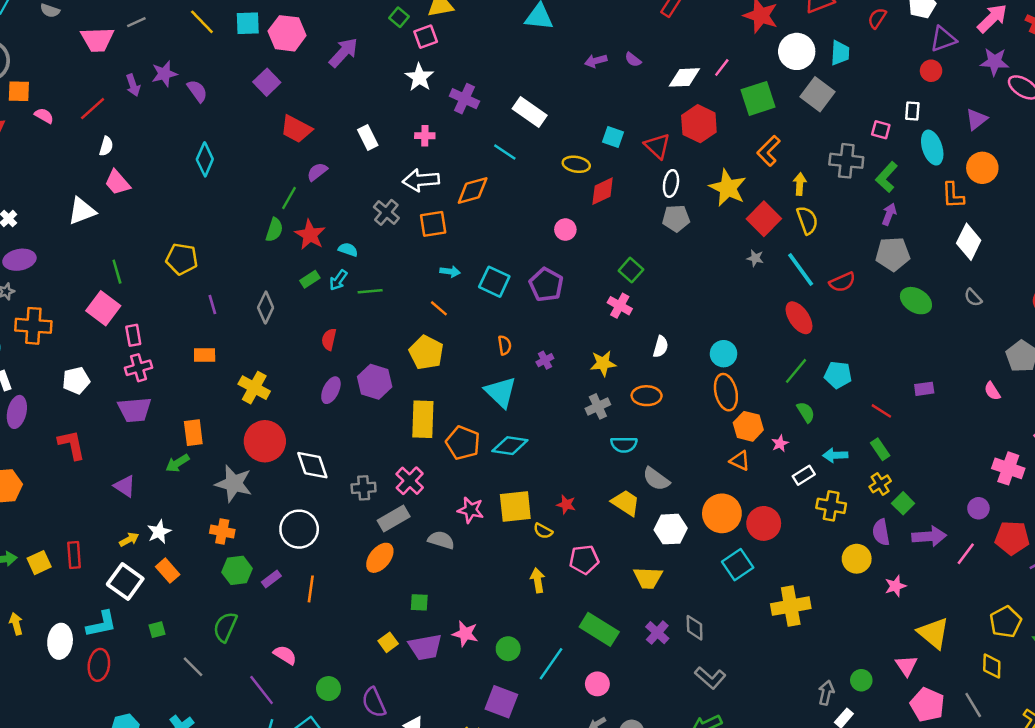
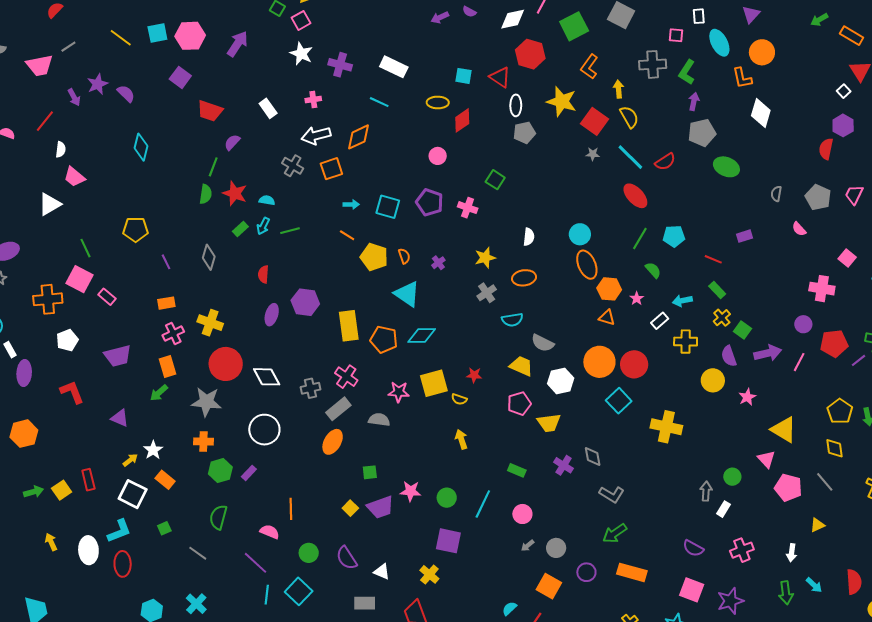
gray semicircle: (973, 298) -> (776, 194), moved, turned 63
pink cross: (620, 306) -> (468, 208), moved
orange cross: (33, 326) -> (48, 299), moved
pink rectangle: (133, 335) -> (107, 297), turned -30
yellow pentagon: (426, 352) -> (374, 257), moved
pink cross: (138, 368) -> (173, 333), moved
pink pentagon: (584, 560) -> (519, 403), moved
orange line: (311, 589) -> (291, 509), moved
yellow cross: (791, 606) -> (666, 427), turned 32
green rectangle: (599, 629) -> (517, 470), size x0.6

